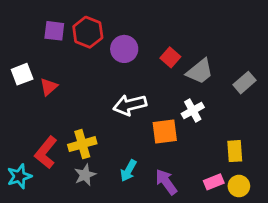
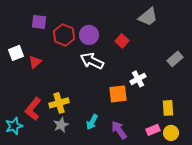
red hexagon: (88, 32) -> (64, 35), moved
gray trapezoid: (200, 71) -> (148, 17), moved
white arrow: (130, 105) -> (92, 61), moved, turned 40

